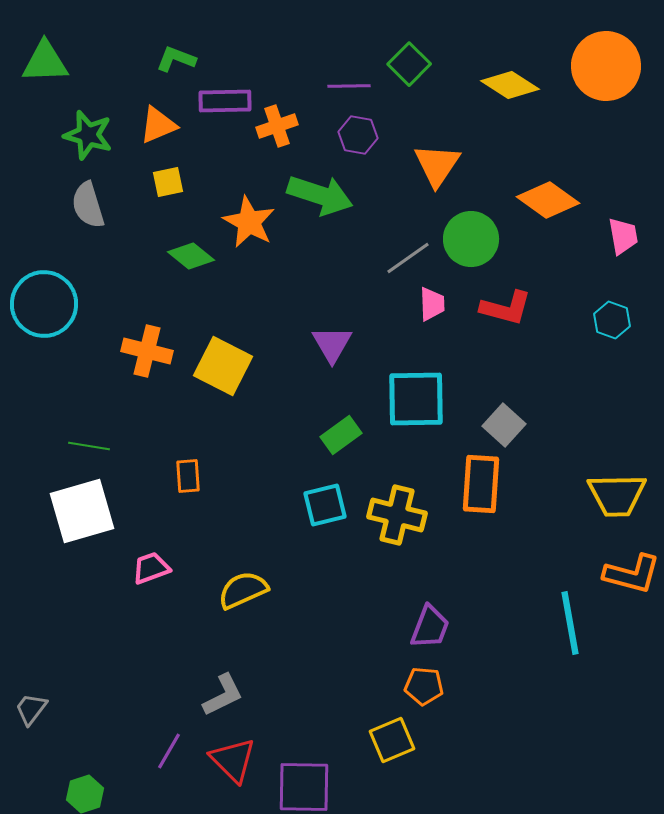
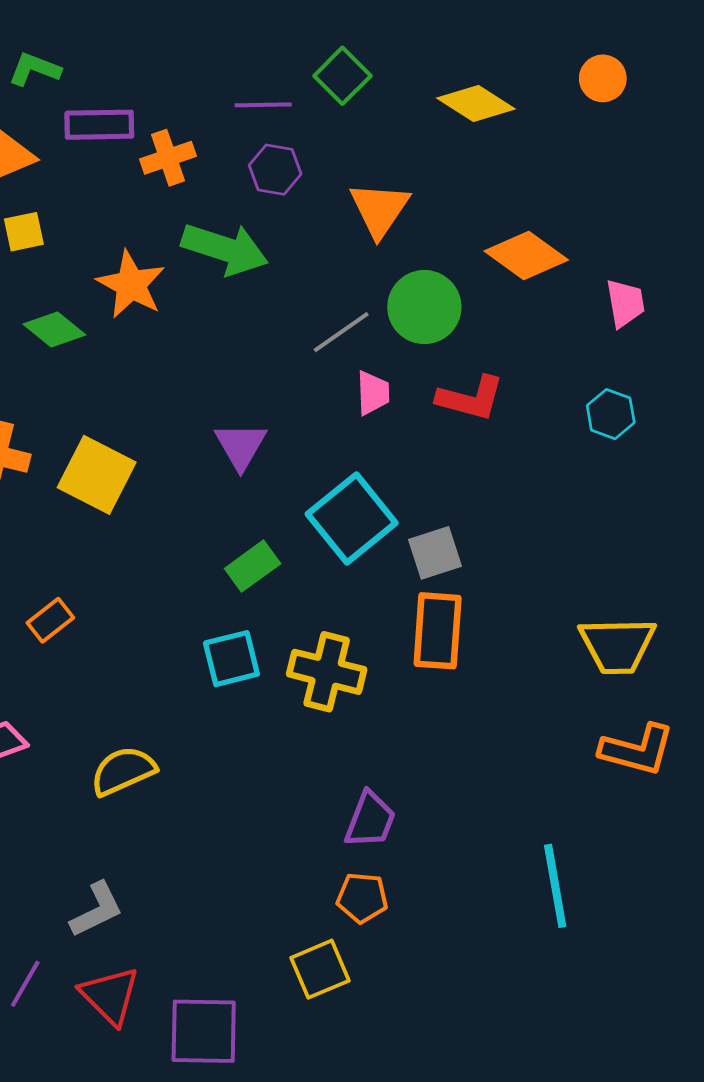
orange circle: (606, 66) -> (603, 78), size x0.5
cyan square: (416, 399) -> (352, 518), turned -38
gray square: (504, 425) -> (435, 553), moved, turned 30
orange rectangle: (188, 476) -> (50, 620), turned 56
cyan line: (570, 623) -> (555, 886), moved

